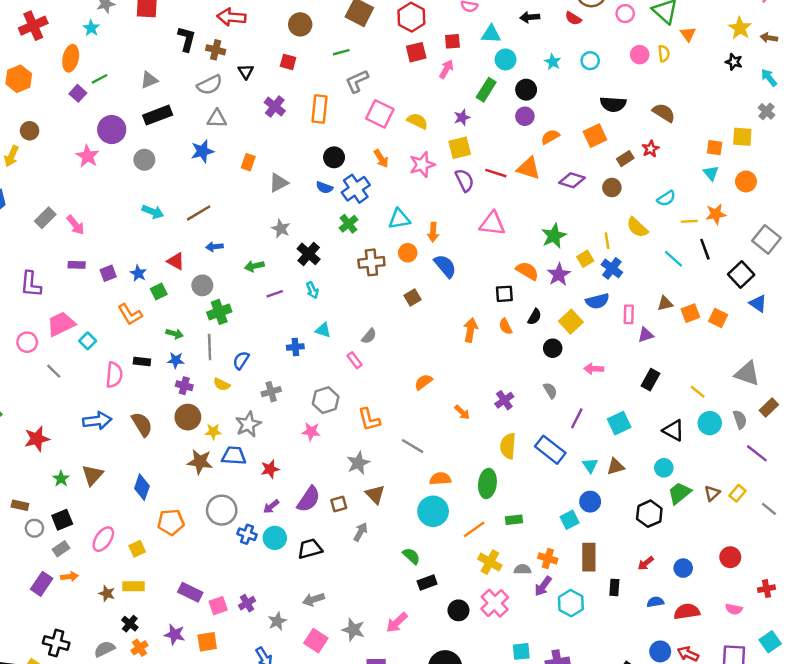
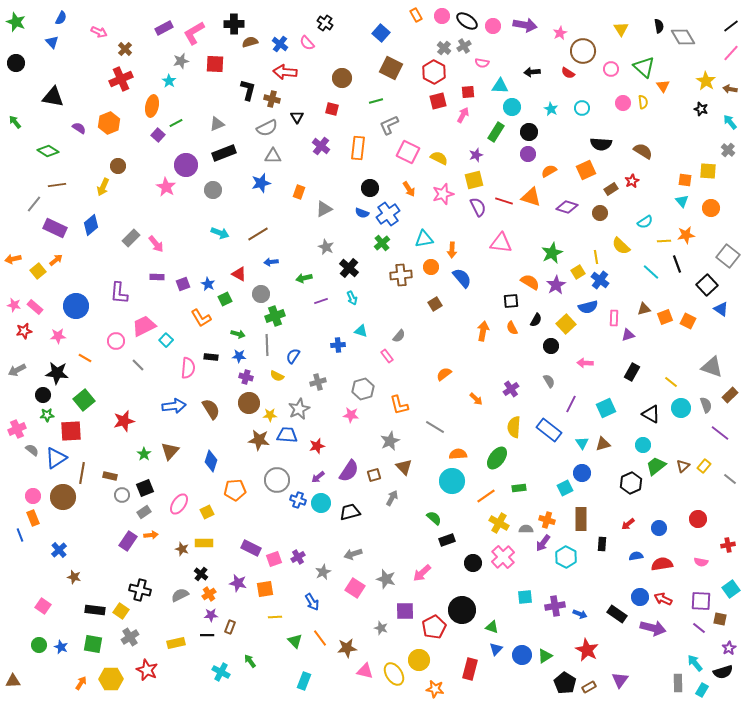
green ellipse: (487, 484) -> (497, 458), turned 30

